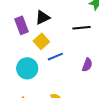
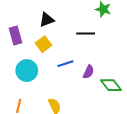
purple rectangle: (22, 25) -> (15, 36), moved
blue line: (55, 57) -> (65, 64), moved

